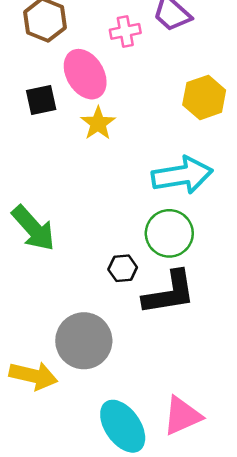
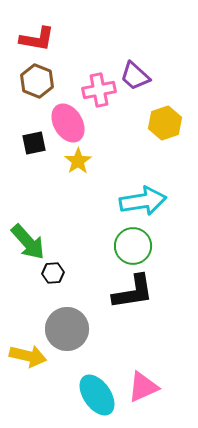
pink cross: (125, 31) -> (99, 90), size x1.4
yellow hexagon: (204, 97) -> (165, 123), moved
black hexagon: (123, 268) -> (53, 273), moved

